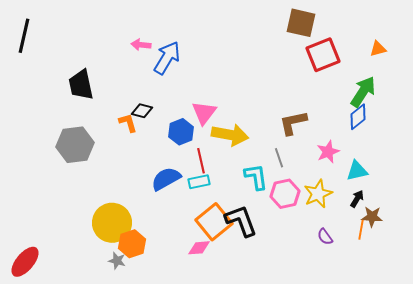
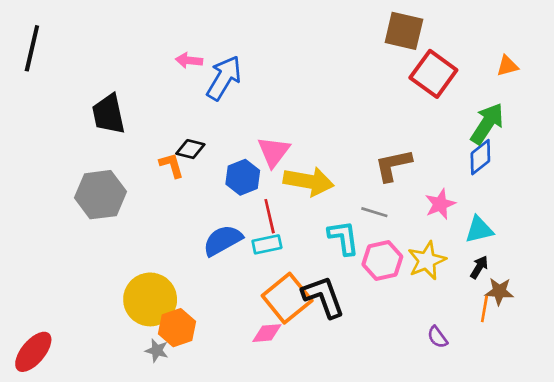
red square: (323, 55) -> (433, 74), turned -32
gray line: (279, 158) -> (374, 212), turned -54
purple semicircle: (325, 237) -> (437, 337), moved

